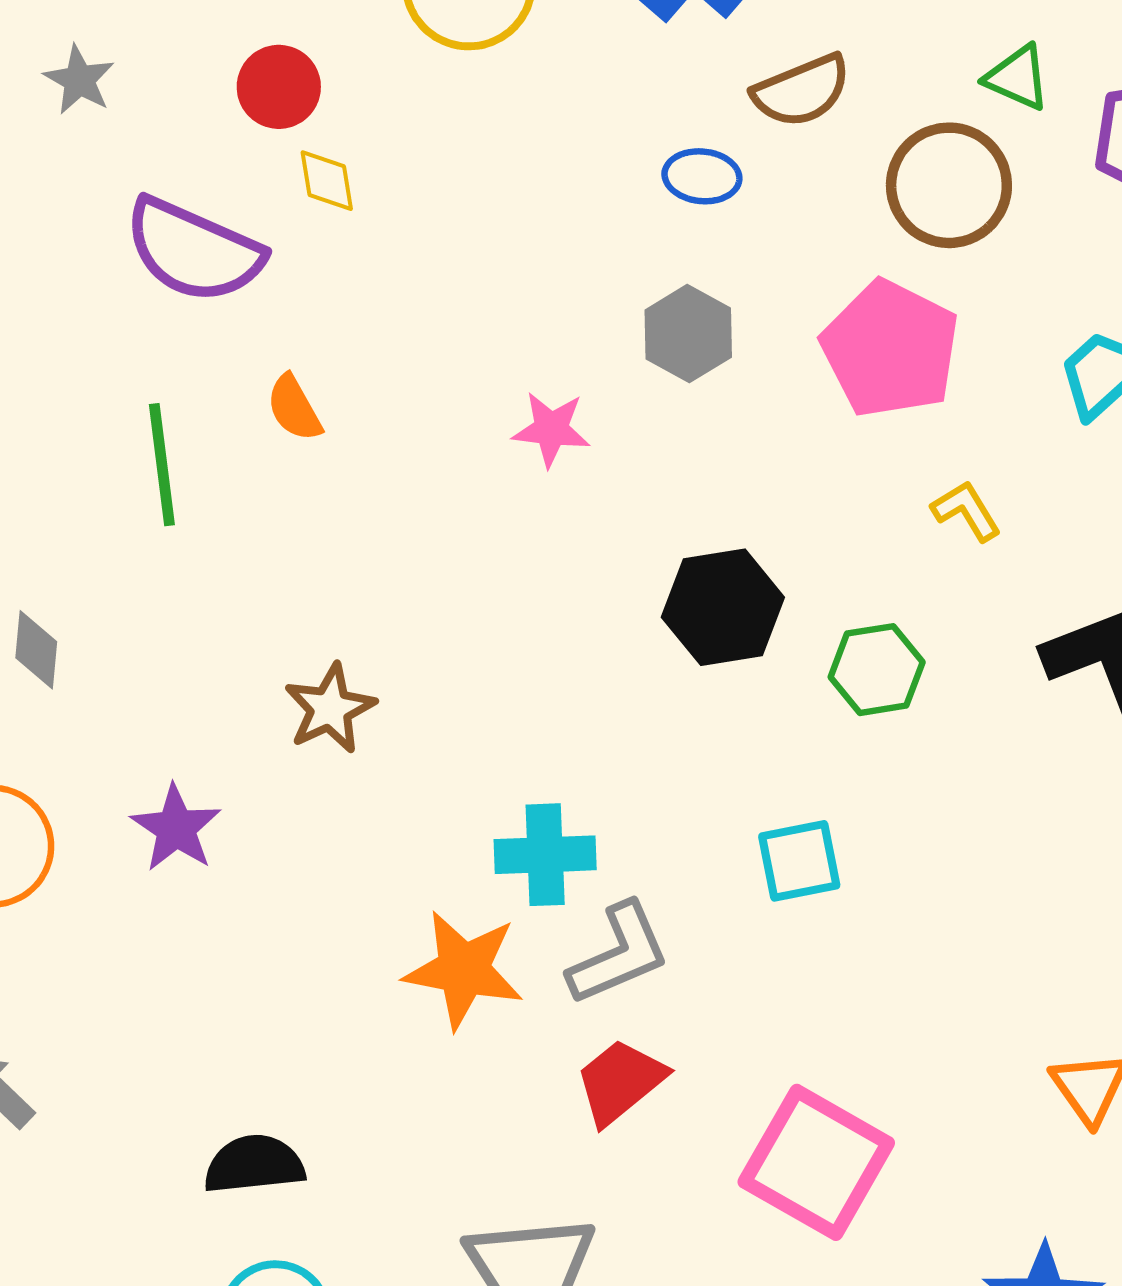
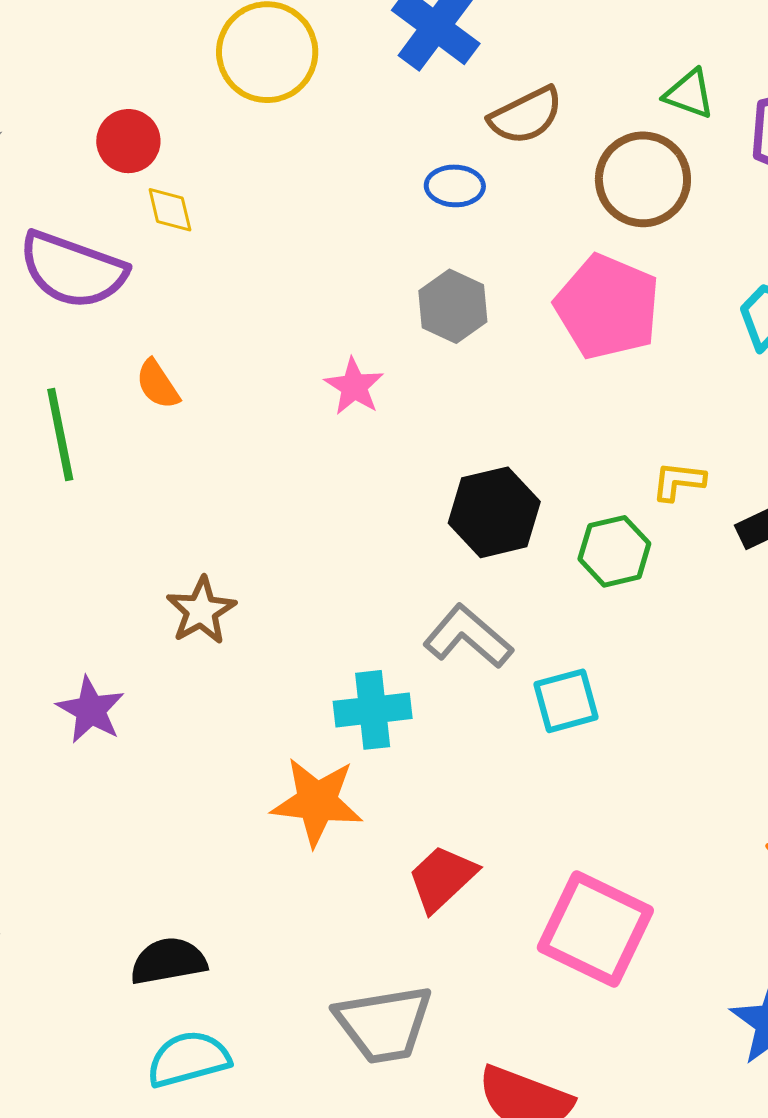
pink star: (551, 429) -> (354, 386), turned 30
yellow L-shape: (966, 511) -> (678, 481), moved, turned -48
gray L-shape: (619, 954) -> (468, 637), moved, turned -112

